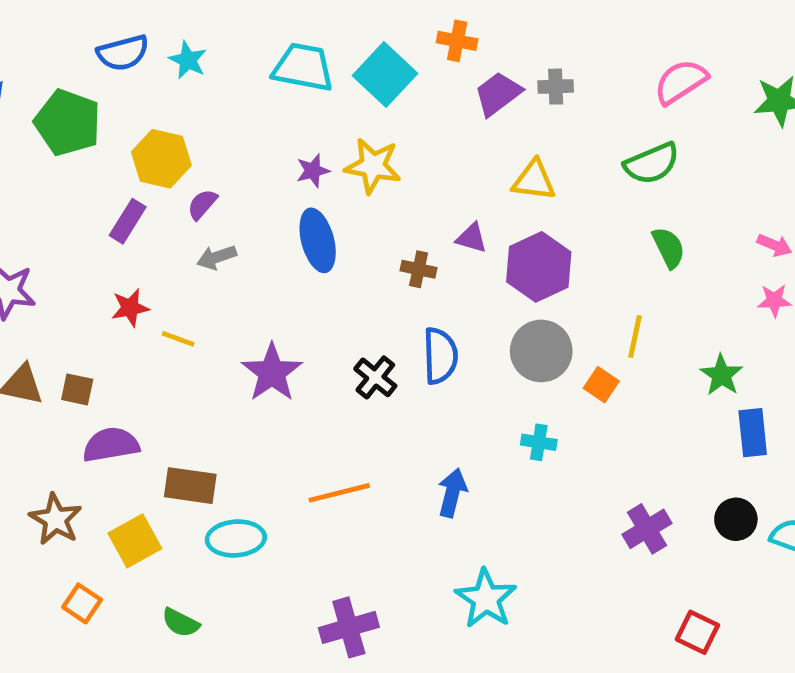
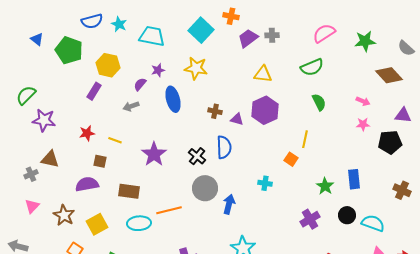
cyan trapezoid: (303, 67) -> (152, 36), moved
purple star: (313, 171) -> (158, 70), moved
purple semicircle: (202, 204) -> (140, 84), moved
purple triangle: (471, 238) -> (237, 119), moved
red star: (130, 308) -> (87, 133), moved
gray circle: (541, 351) -> (205, 188), moved
green star: (721, 375) -> (325, 186), moved
brown square: (77, 389) -> (100, 161), moved
brown rectangle: (190, 486) -> (129, 191), moved
orange line: (339, 493) -> (169, 210), moved

